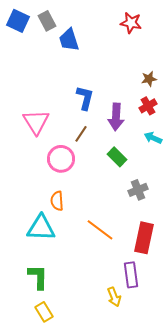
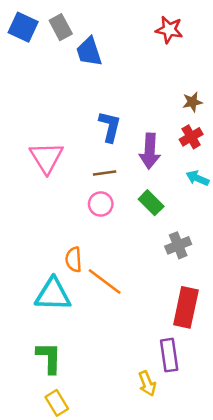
brown line: (81, 134) -> (105, 173), turned 48
pink circle: (61, 159) -> (101, 204), moved, size x0.7
orange line: (100, 230) -> (105, 281), moved

